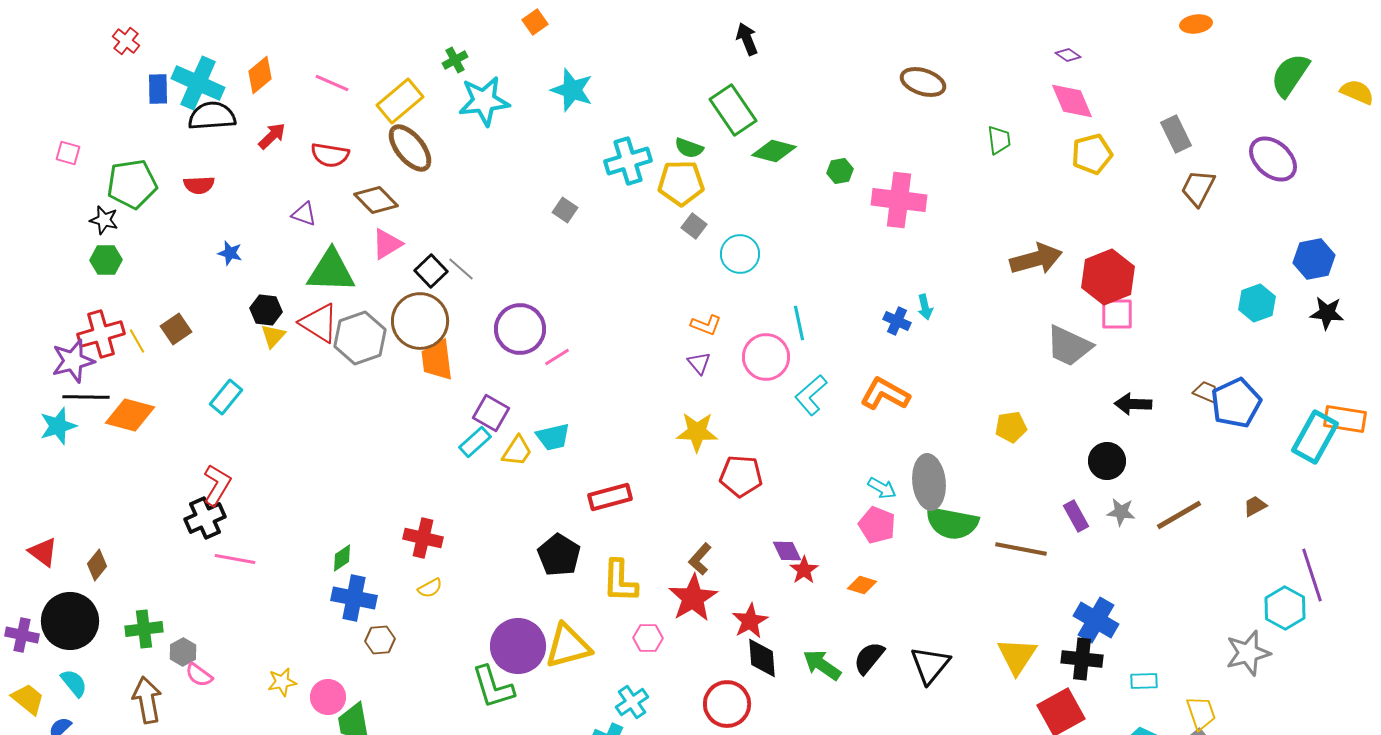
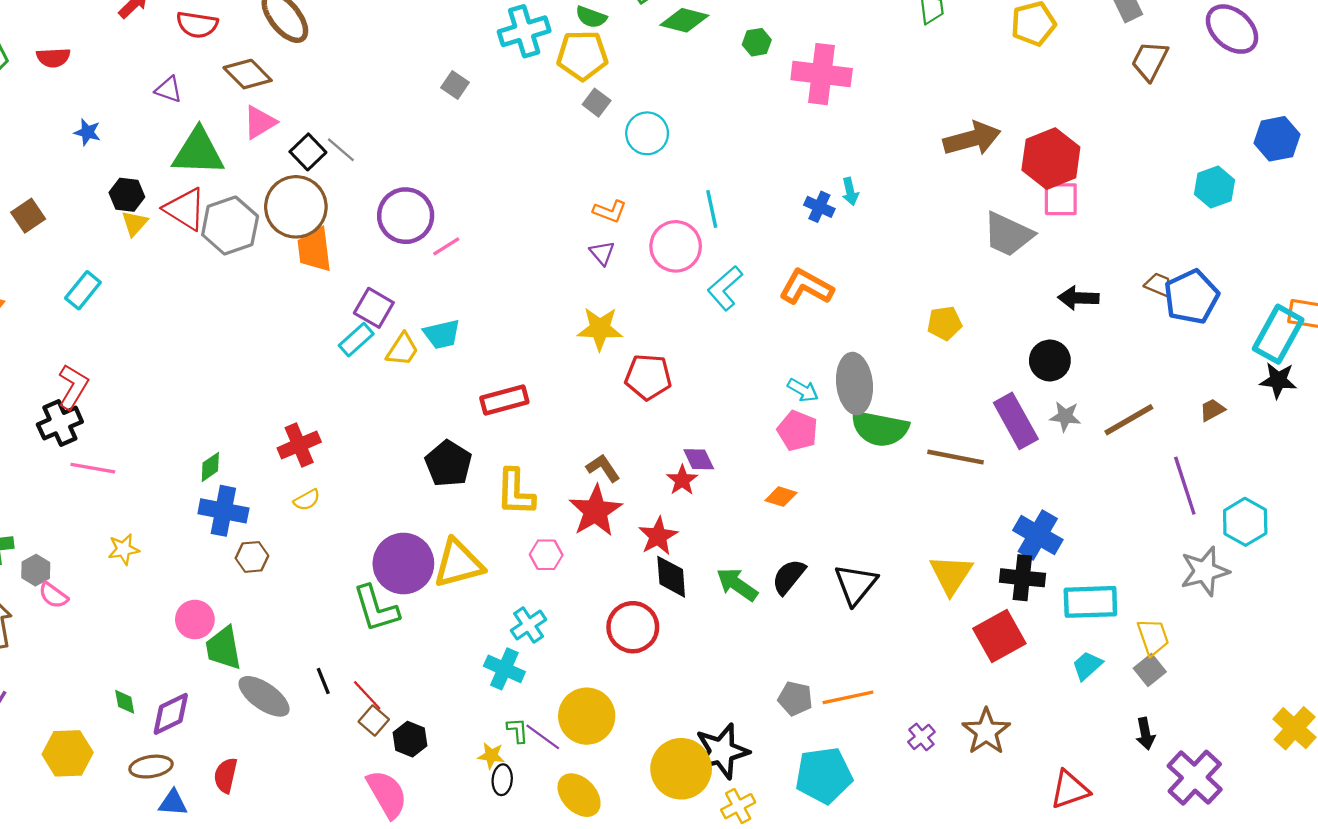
black star: (1327, 313) -> (1278, 380), moved
purple rectangle: (1076, 516) -> (1016, 421), size x1.6
red cross: (423, 538) -> (299, 445), turned -36
brown L-shape: (700, 559) -> (603, 468), turned 104
red star: (804, 570) -> (682, 480), moved
purple line: (1312, 575) -> (1185, 486), moved
cyan rectangle: (1144, 681) -> (1090, 602), size x1.8
yellow star: (282, 682) -> (124, 549), moved

